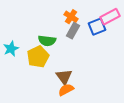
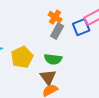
green semicircle: (47, 41) -> (53, 59), moved

